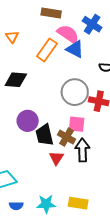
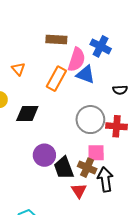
pink semicircle: (68, 34) -> (77, 60), turned 80

